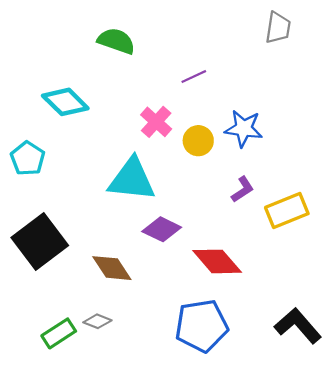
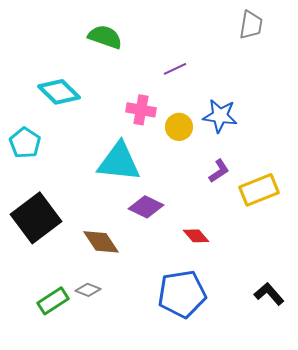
pink cross: (156, 122) -> (141, 110), turned -32
red diamond: (217, 261) -> (196, 236), size x0.6
black L-shape: (298, 326) -> (269, 294), size x0.7

